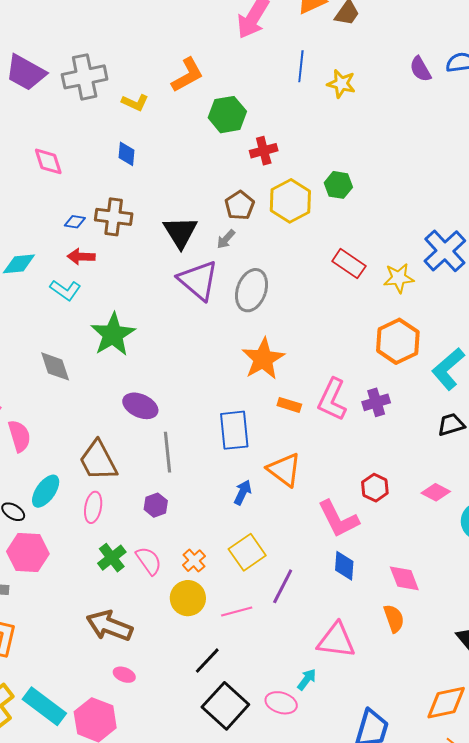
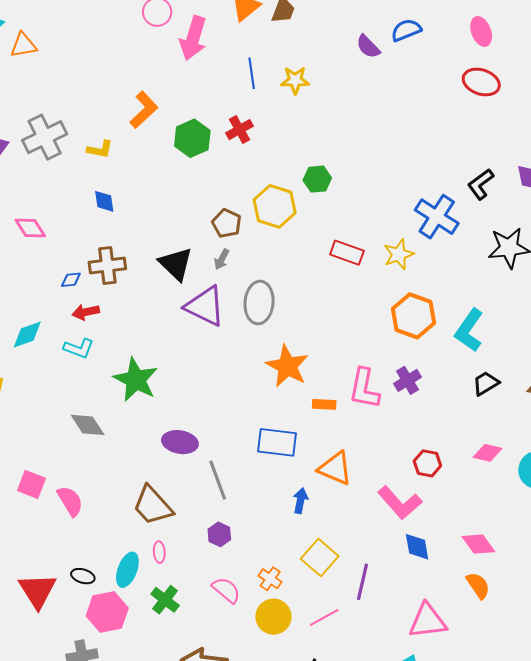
red cross: (264, 151) -> (240, 130), moved
blue rectangle: (234, 430) -> (277, 442), turned -63
cyan ellipse: (46, 491) -> (127, 570), moved
pink ellipse: (93, 507) -> (159, 552), size x0.7
green cross: (112, 558) -> (165, 600), moved

